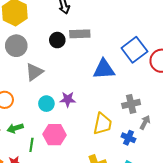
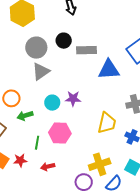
gray rectangle: (80, 34) -> (86, 50), moved
gray circle: (16, 46) -> (36, 48), moved
green arrow: (15, 128) -> (25, 116), moved

